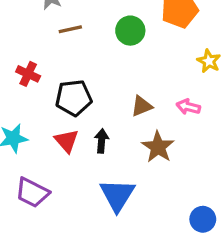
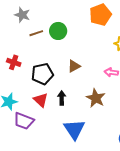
green circle: (130, 31) -> (58, 31), moved
brown triangle: (142, 106) -> (74, 66), moved
purple trapezoid: (32, 193) -> (24, 121), moved

